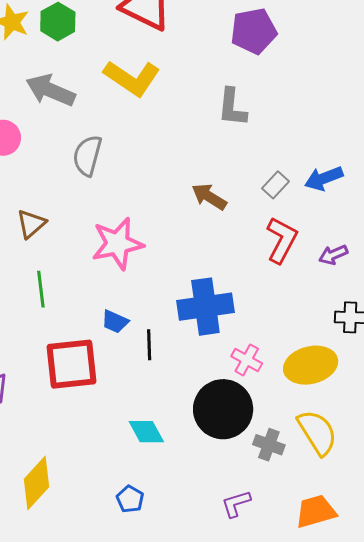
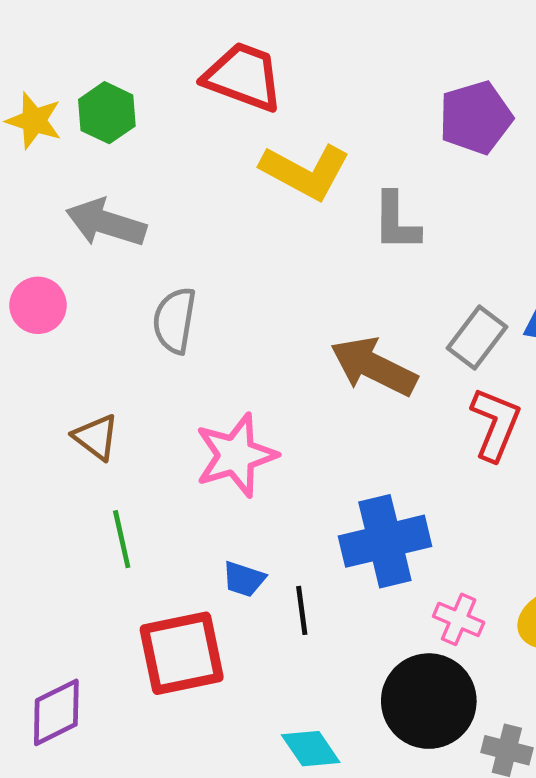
purple pentagon: (254, 31) -> (476, 118), moved
yellow L-shape: (132, 78) -> (305, 172), moved
gray rectangle: (276, 185) -> (477, 338), size x1.4
brown arrow: (209, 197) -> (374, 367), size x1.5
brown triangle: (31, 224) -> (96, 437), turned -36

